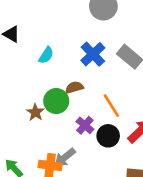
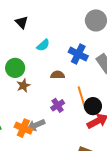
blue cross: (93, 54) -> (78, 54), turned -36
green circle: (56, 101) -> (15, 68), moved
black circle: (108, 136) -> (93, 106), moved

